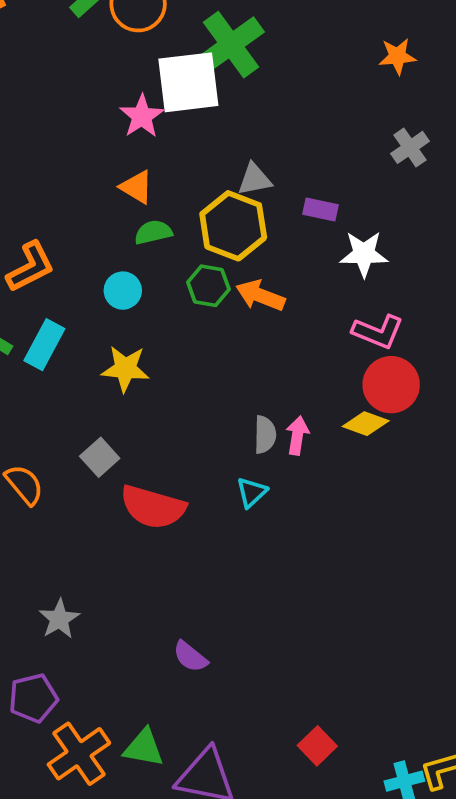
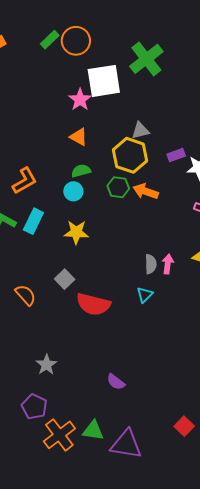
green cross: (231, 45) -> (146, 59), moved
purple rectangle: (320, 210) -> (176, 155), moved, turned -30
green semicircle: (153, 232) -> (81, 171), moved
purple pentagon: (33, 698) -> (34, 407), turned -30

